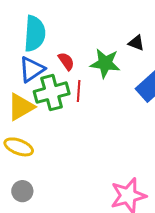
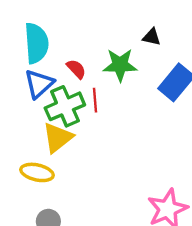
yellow triangle: (21, 107) -> (58, 138), moved

